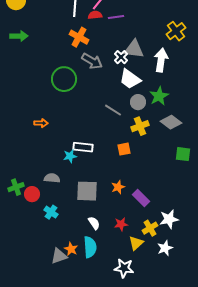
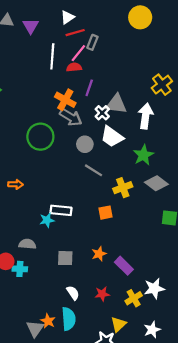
purple line: (116, 17) -> (89, 88), moved, turned -63
orange cross: (79, 37) -> (65, 100), moved
gray circle: (138, 102) -> (85, 144), moved
gray square: (87, 191) -> (65, 258), size x0.7
cyan cross: (51, 212) -> (20, 269), moved, turned -32
yellow triangle: (136, 243) -> (118, 324), moved
white star: (165, 248) -> (152, 330), moved
gray triangle: (59, 256) -> (35, 329), turned -36

